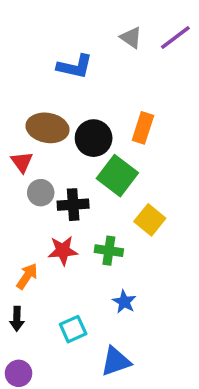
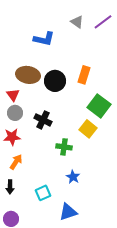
green square: (117, 176) -> (99, 106), moved
gray circle: (41, 193) -> (15, 113), moved
black cross: (73, 205) -> (43, 120), turned 30
red star: (63, 251) -> (12, 137), moved

